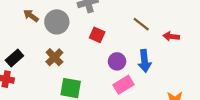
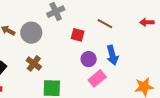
red square: (97, 35) -> (78, 35), moved
red arrow: (171, 36) -> (147, 22), moved

